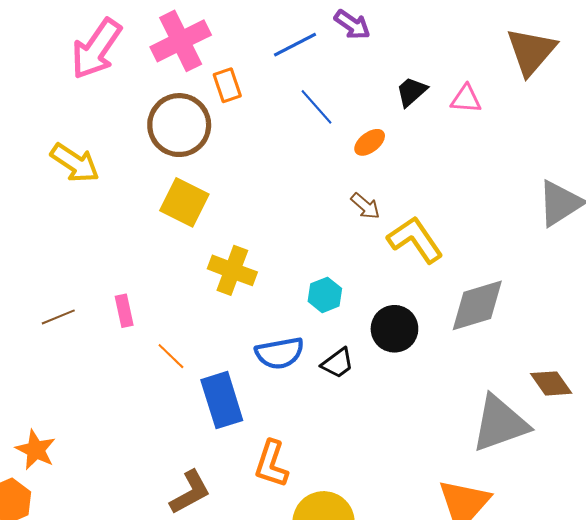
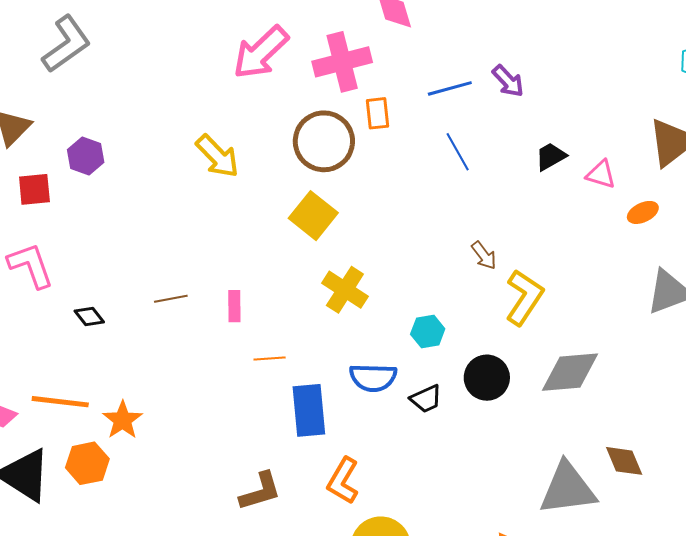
orange ellipse: (370, 142) -> (643, 212), moved
yellow L-shape: (415, 240) -> (524, 297), turned 56
orange line: (171, 356) -> (270, 359), turned -60

